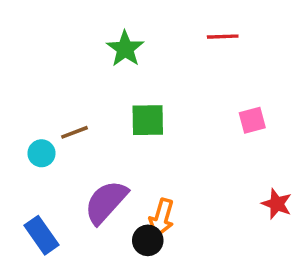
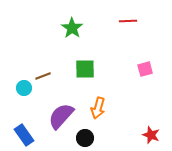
red star: (277, 204) -> (151, 135), moved
orange arrow: (162, 218) -> (98, 108), moved

